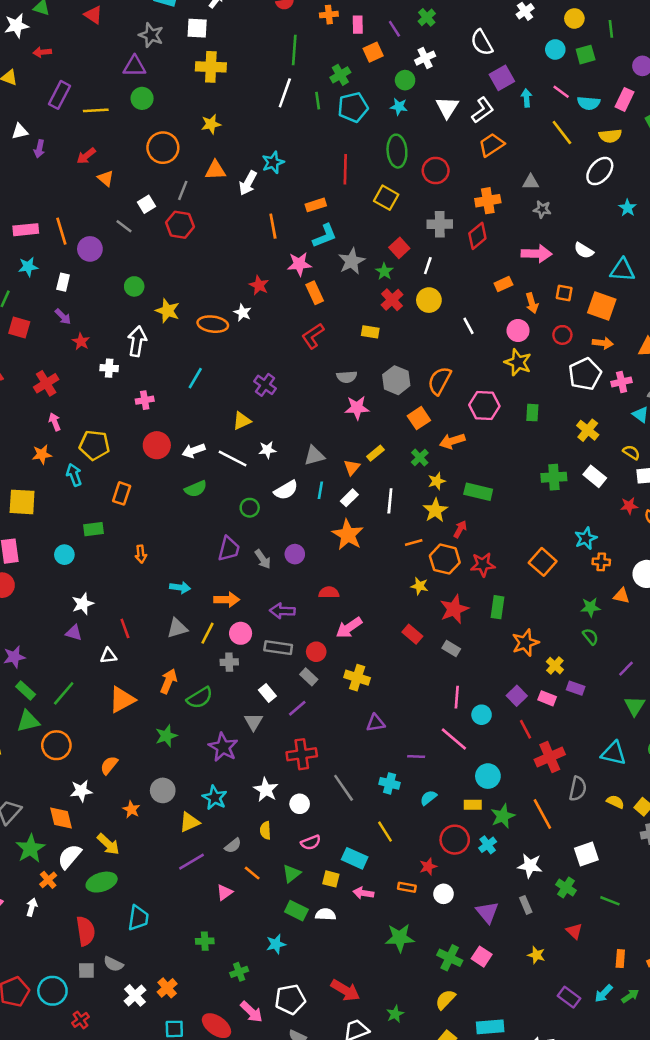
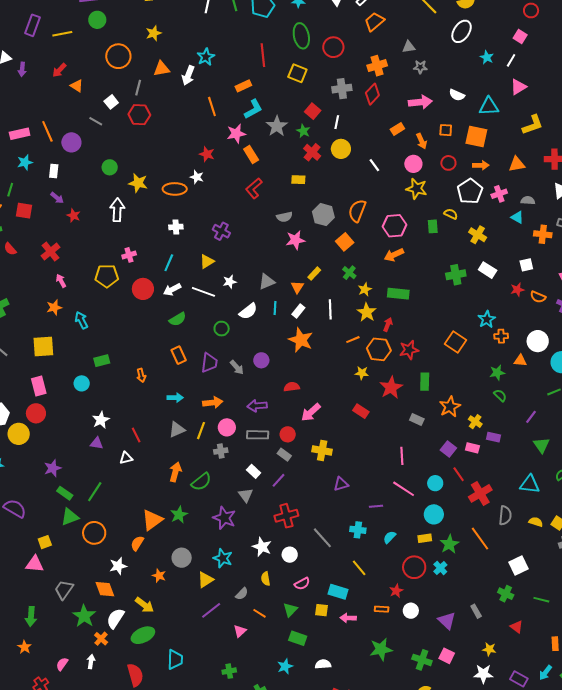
white cross: (109, 368) -> (176, 227), moved
cyan line: (195, 378) -> (169, 263), moved
orange arrow: (452, 441) -> (394, 255), moved
yellow pentagon: (94, 445) -> (107, 276), moved
yellow semicircle: (631, 452) -> (451, 214), moved
orange rectangle: (122, 493) -> (179, 355), moved, turned -36
gray rectangle: (451, 648) -> (417, 419), moved
orange triangle: (122, 700) -> (152, 520), moved
cyan circle: (482, 715) -> (435, 483), moved
white star: (530, 866) -> (483, 674), moved
white semicircle: (326, 914) -> (323, 664), moved

